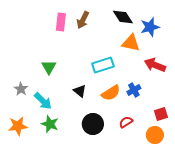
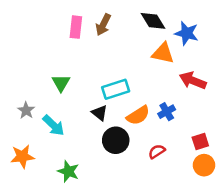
blue star: (150, 27) -> (187, 33), turned 30
cyan rectangle: (103, 65) -> (116, 89), moved
green star: (50, 124) -> (68, 171), moved
black circle: (93, 124) -> (116, 140), moved
orange circle: (155, 135) -> (204, 165), moved

